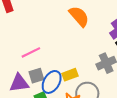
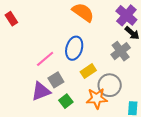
blue ellipse: (52, 82) -> (74, 48), moved

